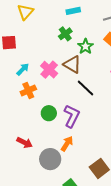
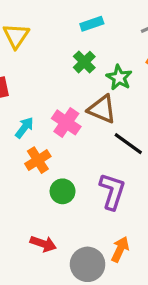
green circle: (49, 113) -> (63, 191), moved
orange arrow: (67, 144) -> (120, 249), moved

